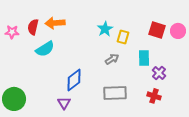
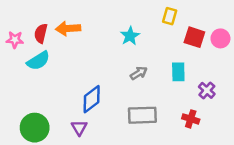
yellow rectangle: (123, 37) -> (170, 16), moved
cyan semicircle: (45, 49) -> (38, 61), moved
purple cross: (159, 73) -> (207, 90), moved
green circle: (14, 99) -> (35, 128), moved

